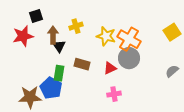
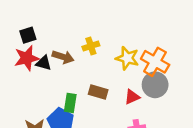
black square: (36, 16) -> (28, 35), moved
brown arrow: (53, 35) -> (63, 57), turned 108
black triangle: (59, 46) -> (44, 63), moved, turned -40

